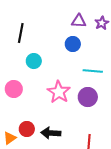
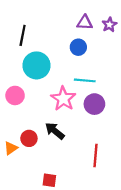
cyan circle: (34, 61) -> (36, 65), size x1.6
cyan line: (93, 71) -> (85, 80), moved
black arrow: (51, 133) -> (55, 131), moved, turned 36

